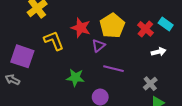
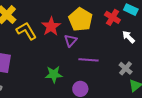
red star: (81, 28) -> (51, 26), turned 30
yellow L-shape: (54, 41) -> (26, 31), moved
white arrow: (159, 52) -> (128, 37), turned -112

